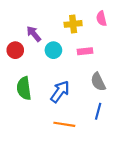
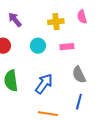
purple arrow: (34, 34) -> (15, 20), moved

